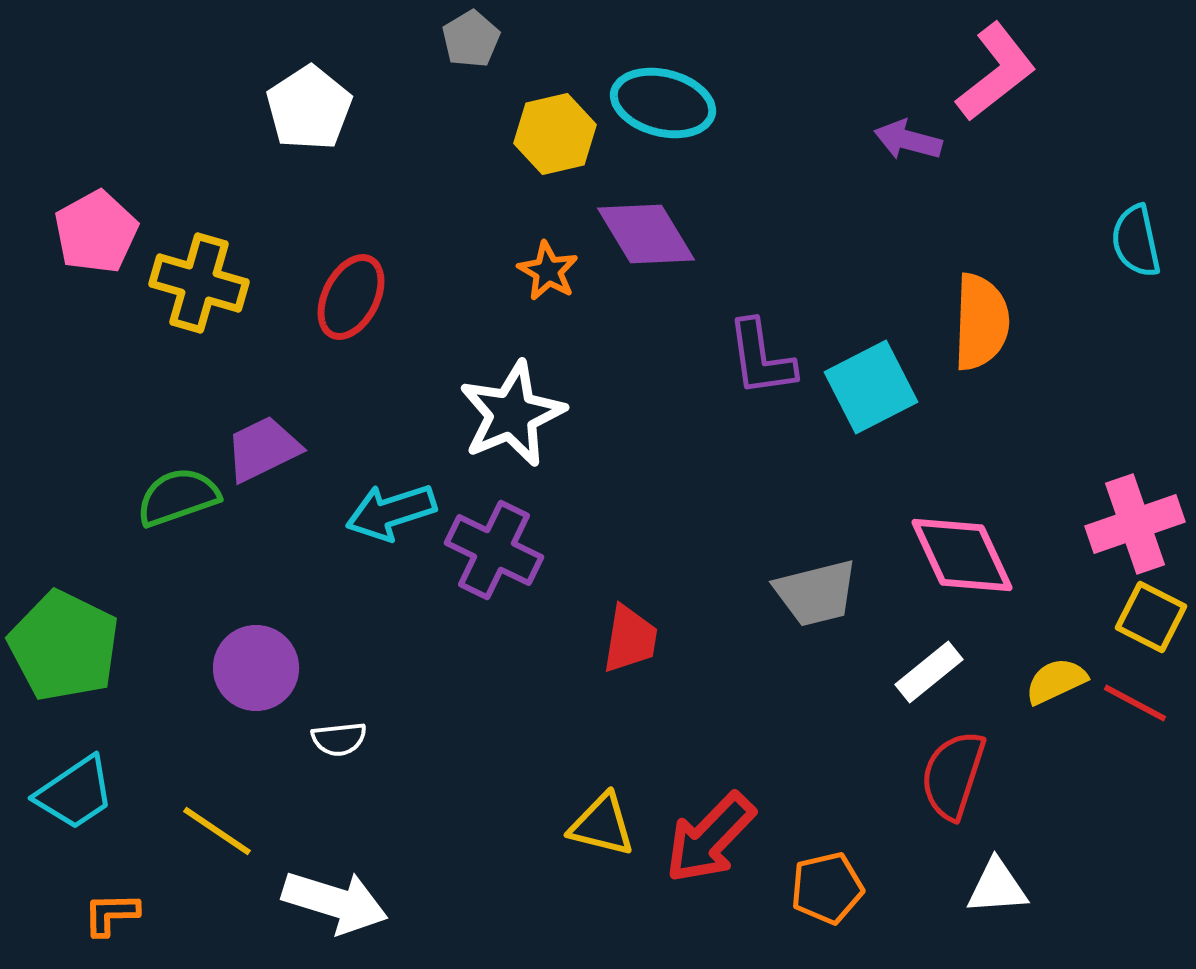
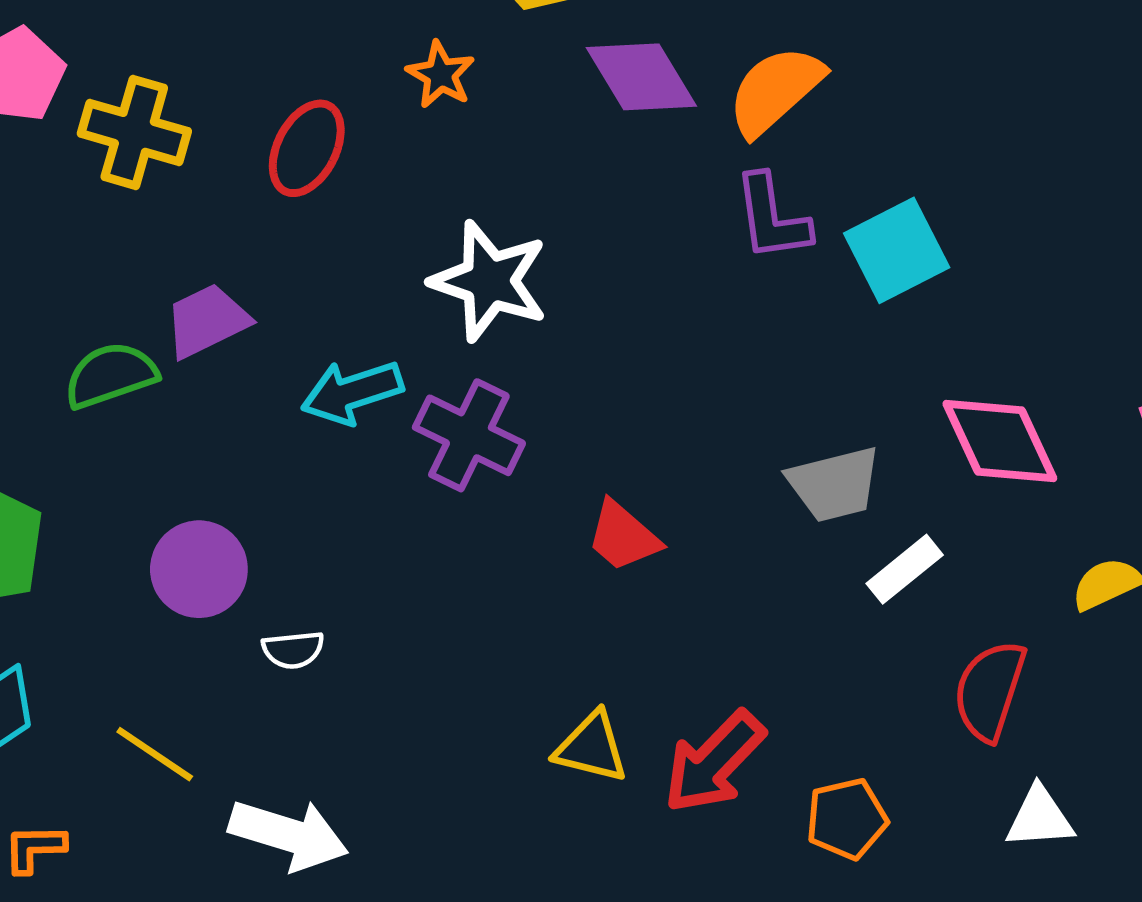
orange star: (548, 271) -> (441, 75), moved
orange semicircle: (981, 322) -> (775, 90), moved, turned -134
white star: (512, 414) -> (489, 281), turned -30
red trapezoid: (630, 639) -> (623, 536), turned 122
white rectangle: (929, 672) -> (905, 569), moved

